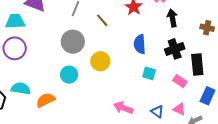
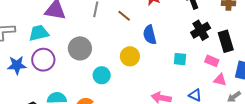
gray circle: (73, 42) -> (80, 48), moved
blue semicircle: (140, 44) -> (150, 35), moved
pink triangle: (179, 109) -> (220, 80), moved

